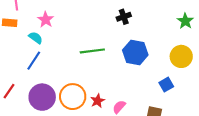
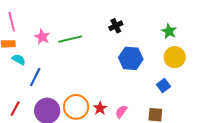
green star: (185, 21) -> (169, 31), moved
cyan semicircle: (36, 38) -> (19, 59), moved
green line: (92, 51) -> (70, 39), moved

